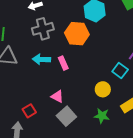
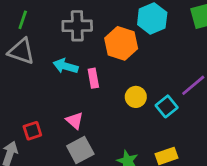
yellow circle: (103, 89) -> (136, 97), moved

